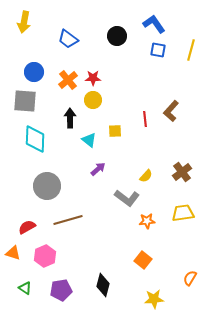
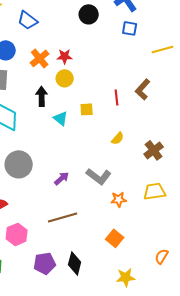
blue trapezoid: (68, 39) -> (28, 20), moved
yellow line: (191, 50) -> (163, 49), moved, turned 60
purple arrow: (98, 169) -> (62, 178), moved
yellow semicircle: (146, 176) -> (118, 138), moved
brown line: (68, 220) -> (63, 217), moved
purple pentagon: (61, 290) -> (45, 263), moved

